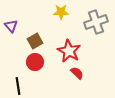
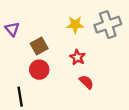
yellow star: (61, 12) -> (75, 25), moved
red star: (69, 51) -> (77, 57), size x0.6

